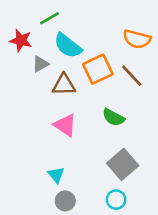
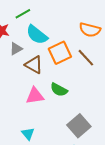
brown triangle: (64, 85) -> (34, 65), turned 30
green semicircle: (113, 117) -> (59, 90), moved
pink triangle: (65, 125) -> (35, 96), turned -42

